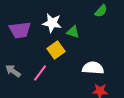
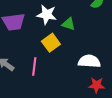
pink line: (40, 73) -> (34, 66), turned -30

